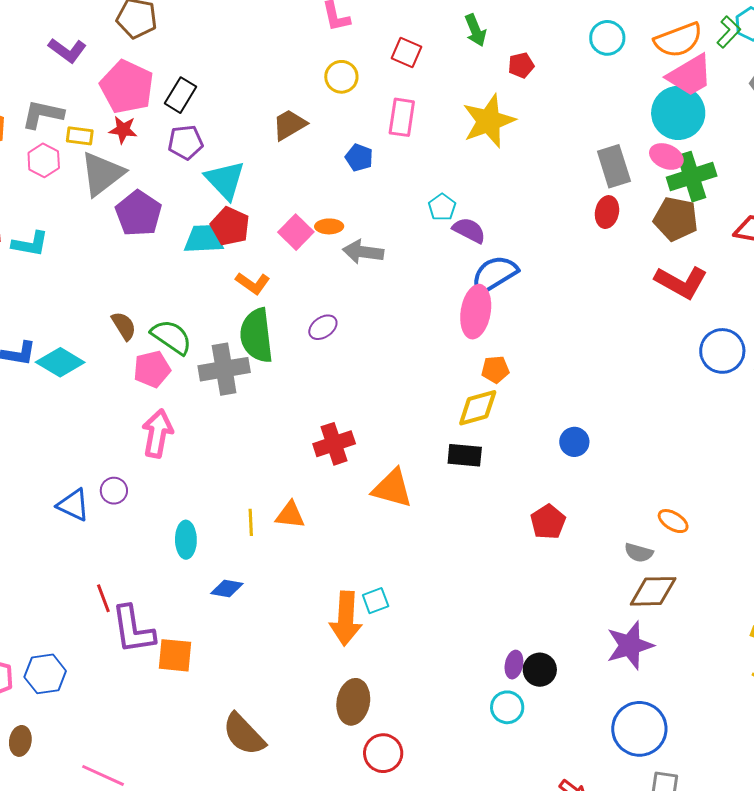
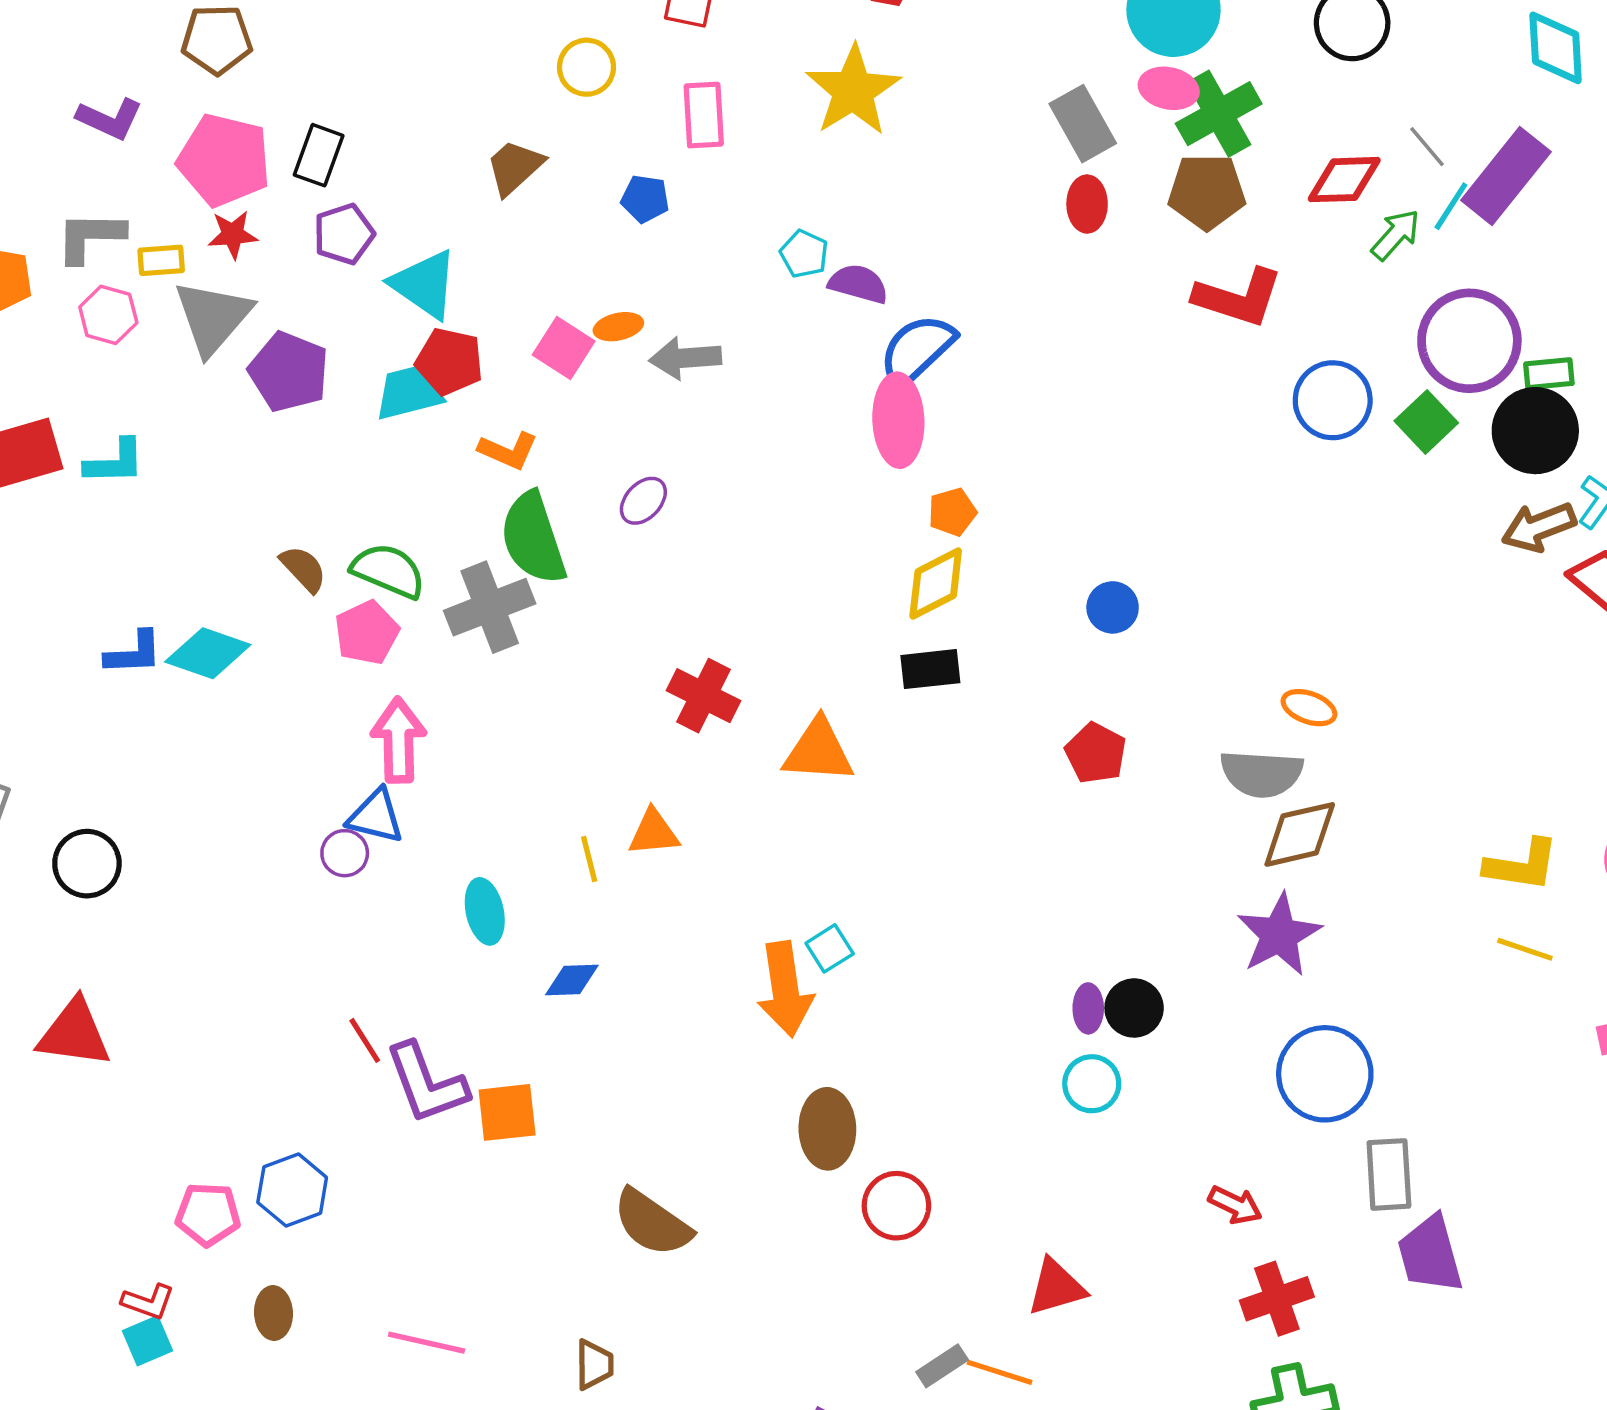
red cross: (334, 444) -> (704, 696), turned -33
blue triangle: (73, 505) -> (376, 816), moved
gray semicircle: (639, 553) -> (1262, 774), size x1.6

